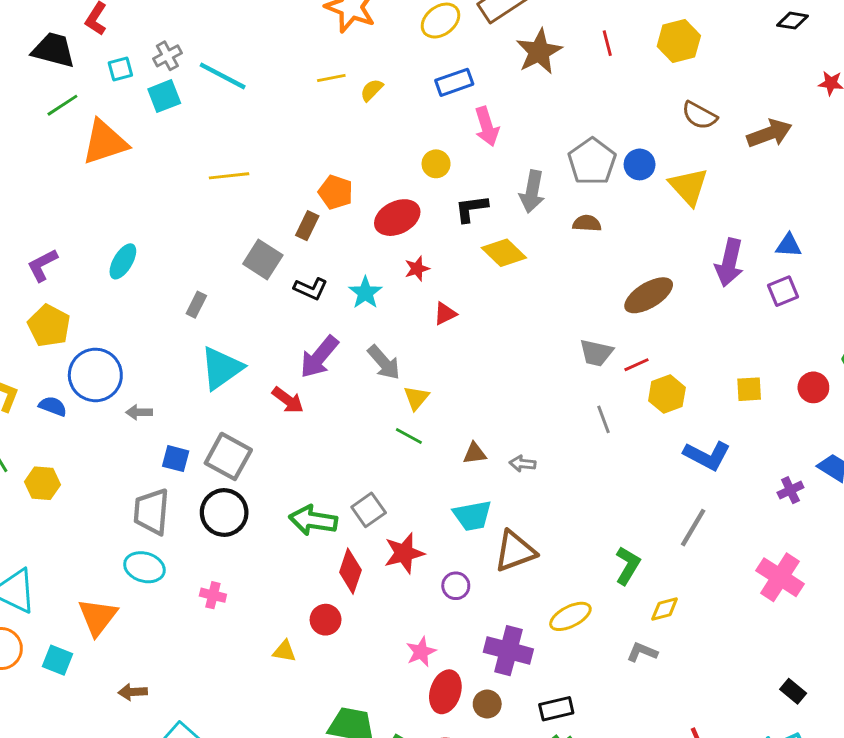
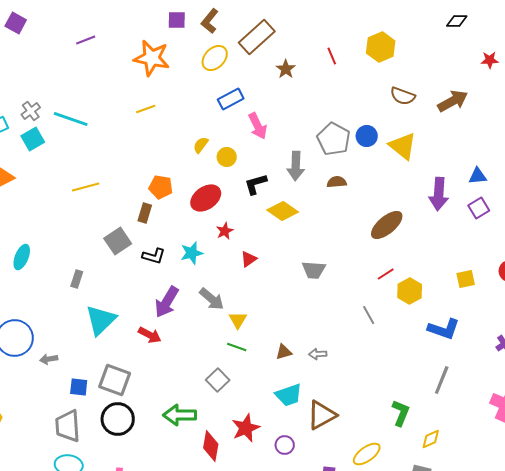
brown star: (539, 52) -> (286, 69), size x0.6
yellow semicircle: (372, 90) -> (201, 145), moved
gray square: (263, 260) -> (118, 241), turned 32
cyan star: (365, 293) -> (192, 253), turned 30
gray trapezoid: (596, 353) -> (314, 270), moved
gray square: (369, 510) -> (218, 380), moved

